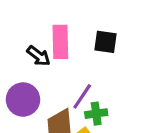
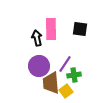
black arrow: (39, 56) -> (37, 38), turned -140
purple circle: (23, 100) -> (39, 66), moved

